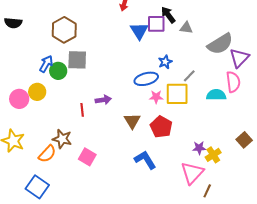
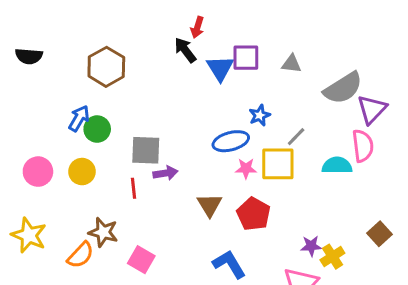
black arrow: (168, 15) -> (185, 50), moved
gray square: (77, 60) -> (146, 150), moved
yellow circle: (37, 92) -> (82, 172), moved

